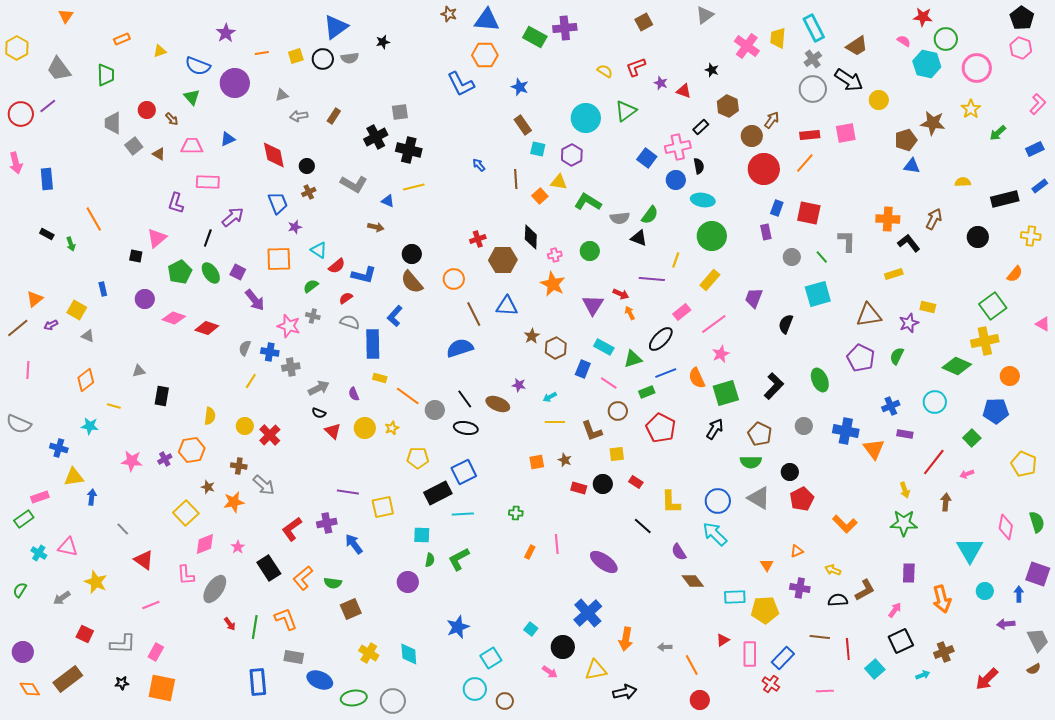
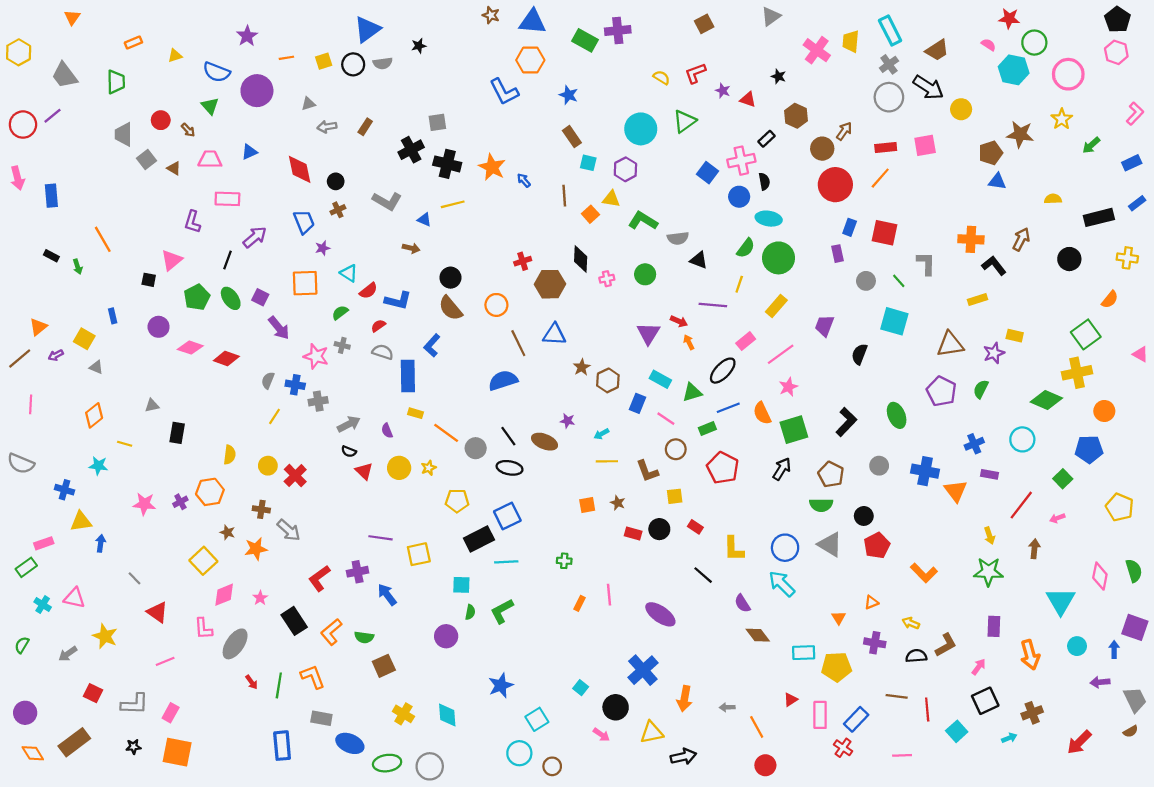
green semicircle: (650, 215) -> (746, 248), moved
orange star: (553, 284) -> (492, 167), moved
cyan square: (818, 294) -> (894, 321), turned 32

